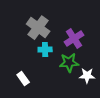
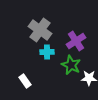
green star: (69, 63) -> (71, 65), turned 30

